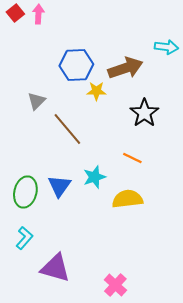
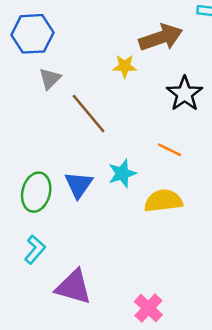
blue hexagon: (76, 65) -> (32, 34), moved

